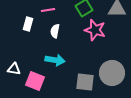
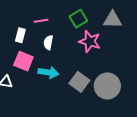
pink square: (35, 81) -> (23, 61), moved
gray square: (85, 82) -> (79, 82), moved, turned 30

